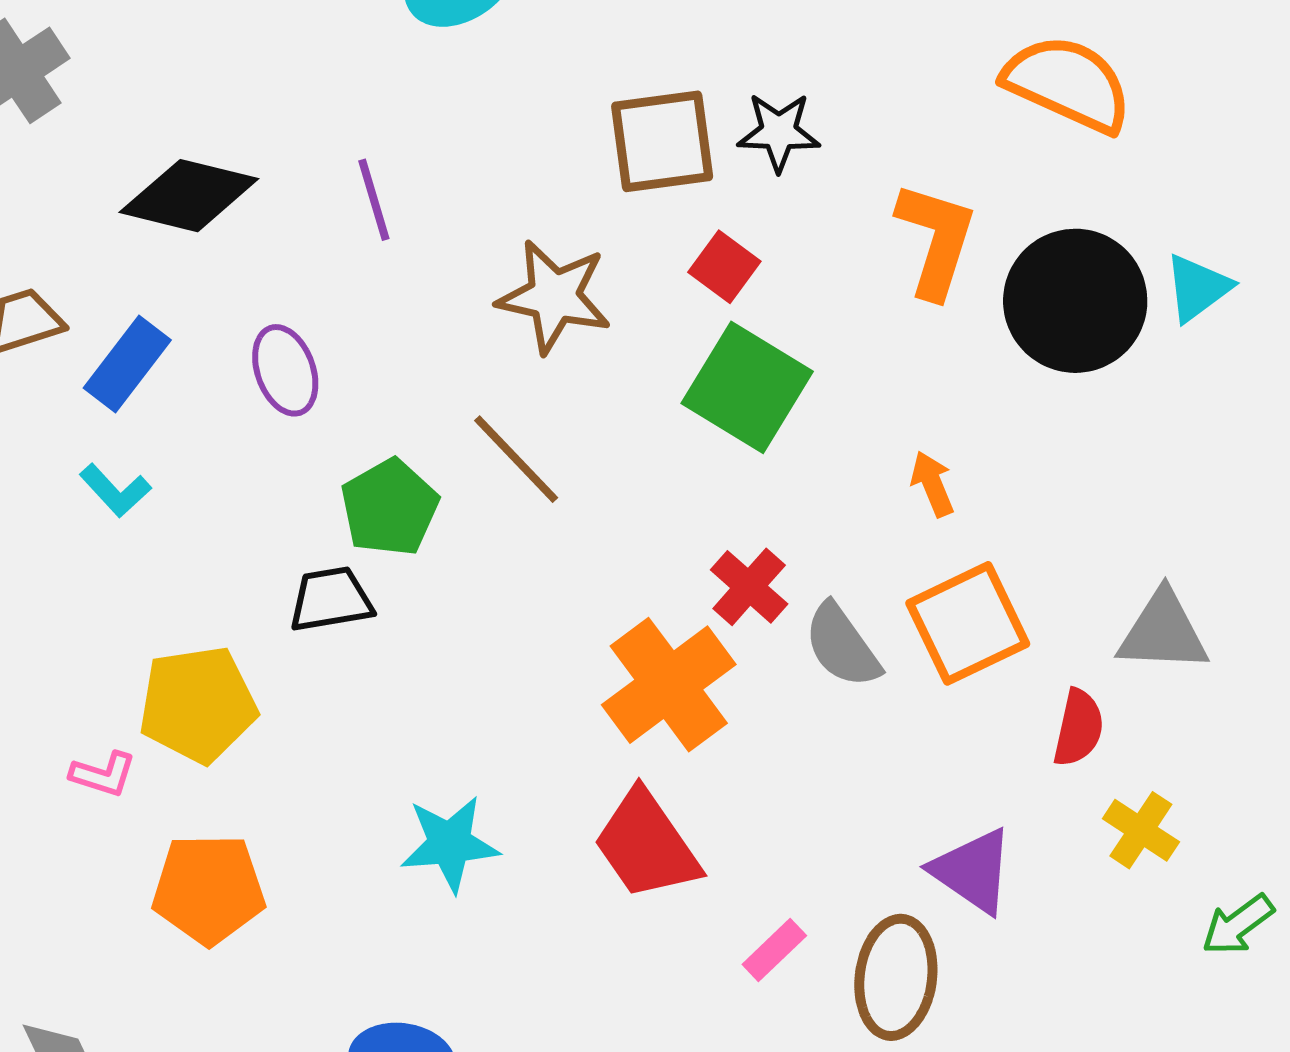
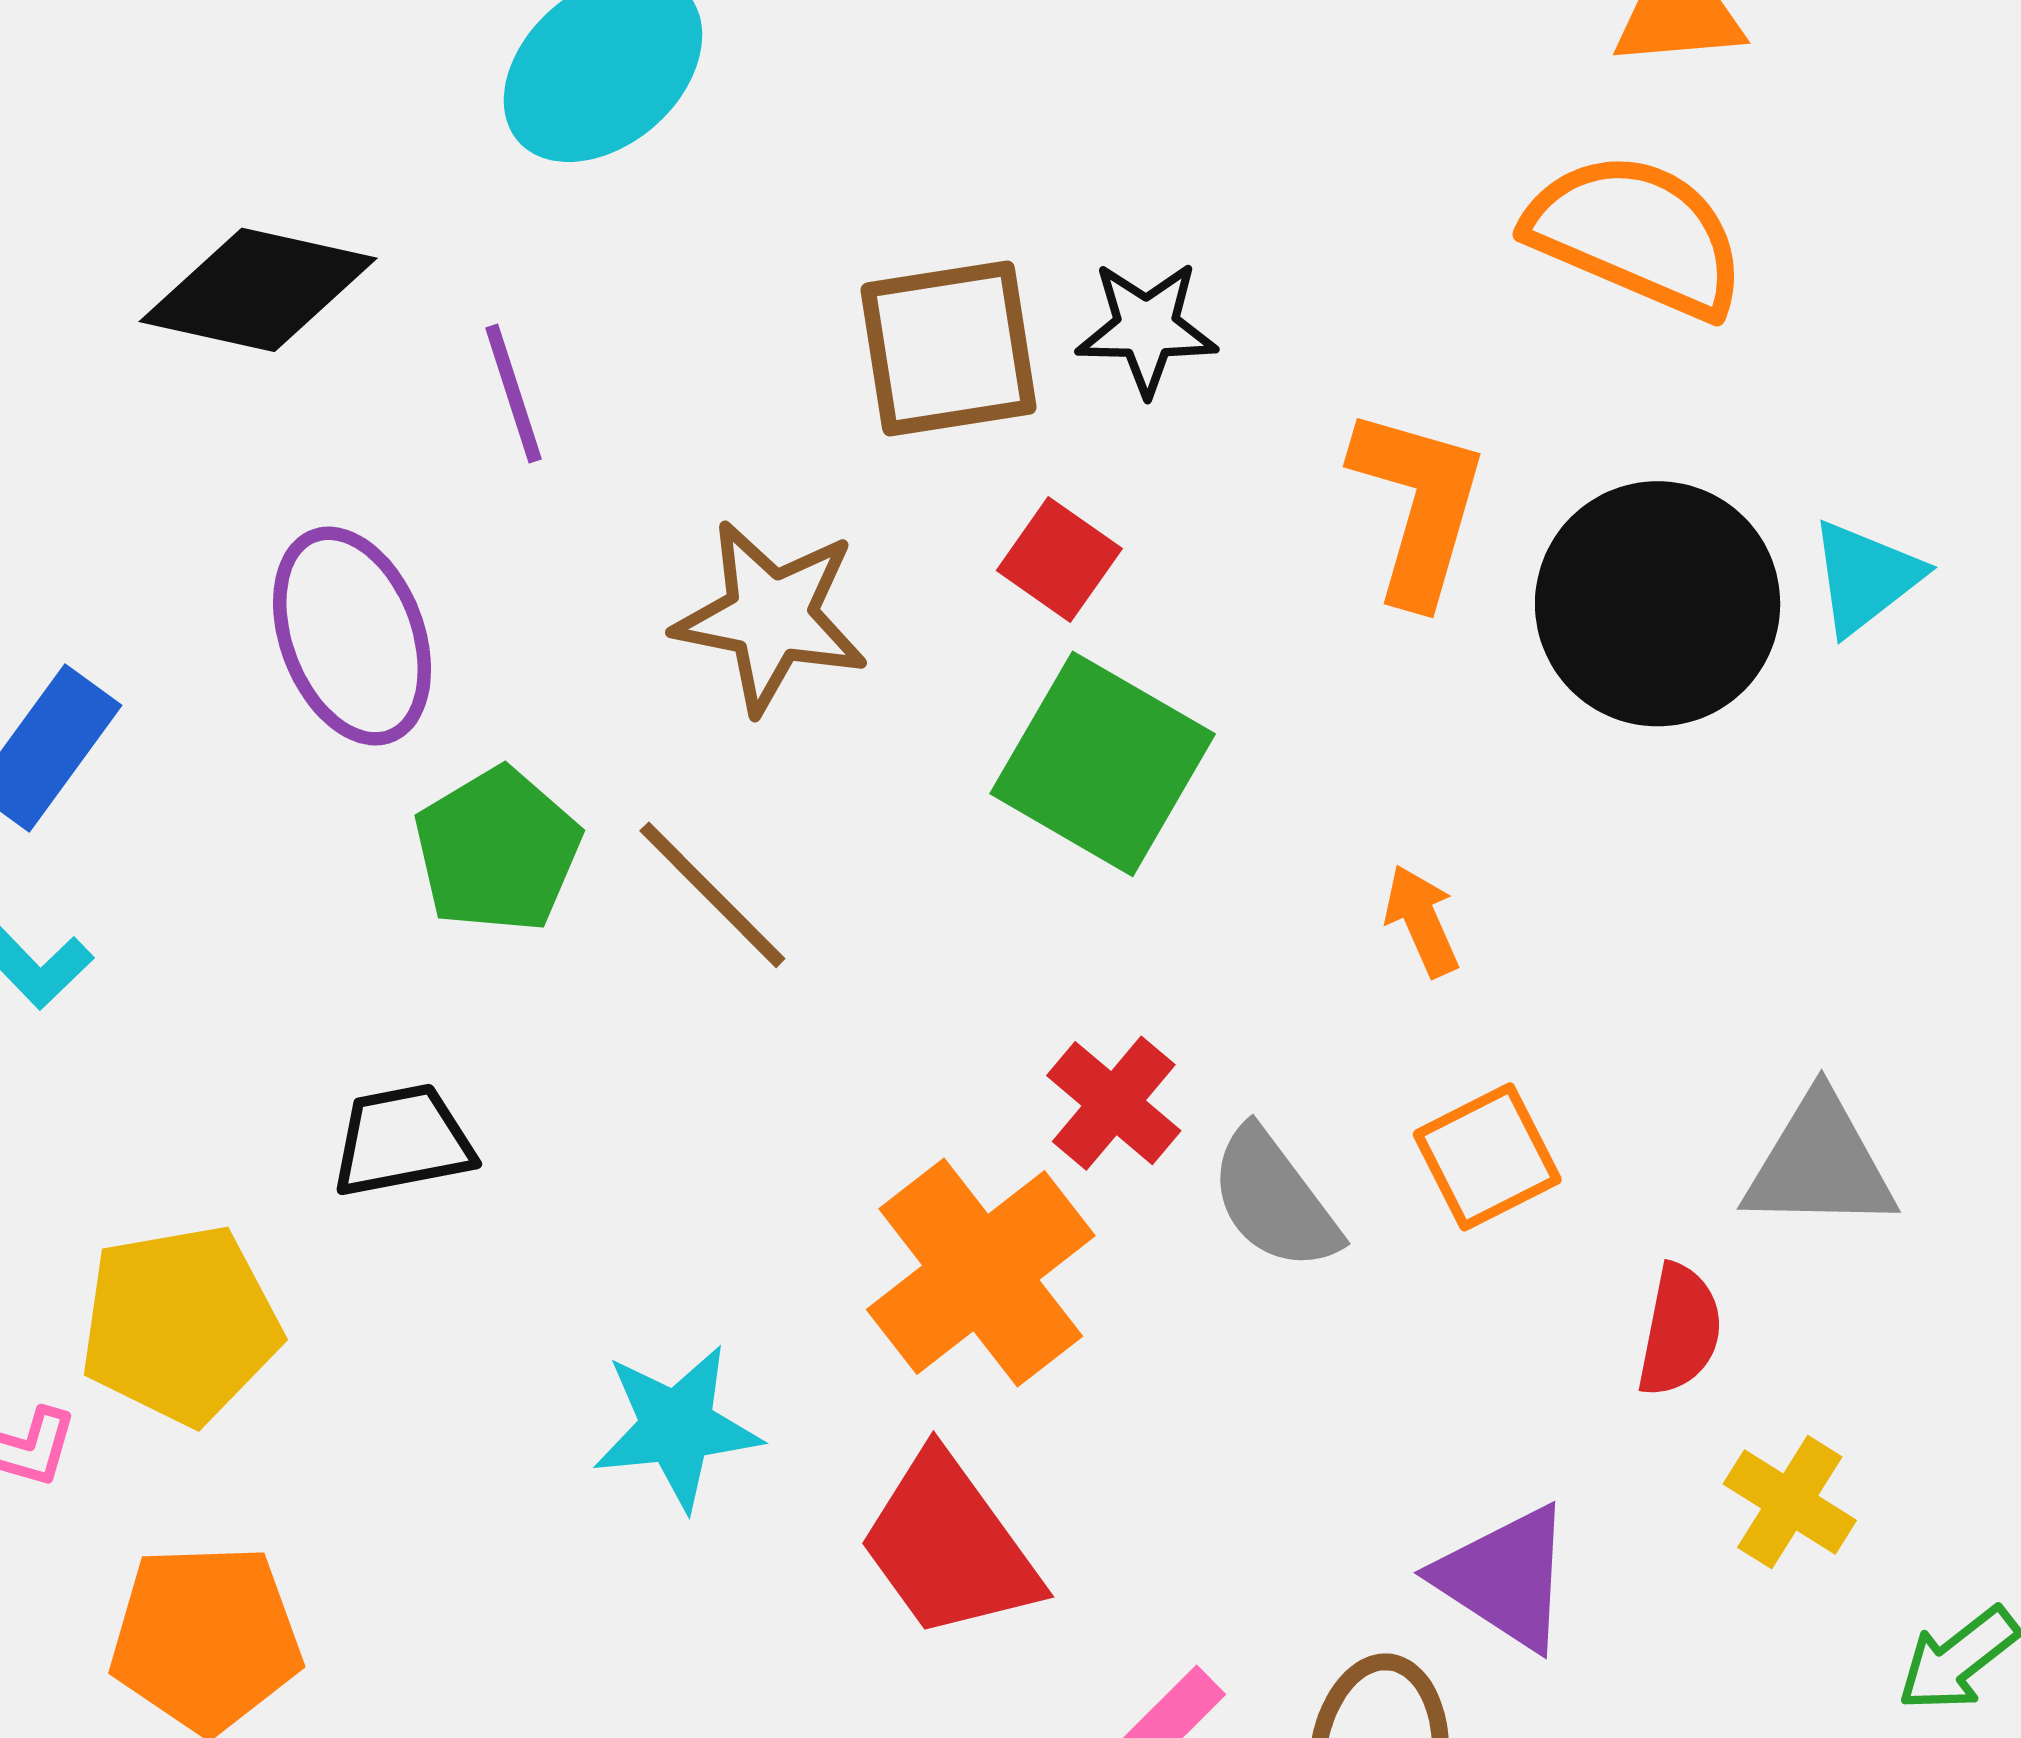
black diamond: (189, 196) -> (258, 290), moved
purple line: (374, 200) -> (513, 394), moved
purple ellipse: (285, 370) -> (352, 636), moved, size x1.4
green pentagon: (390, 507) -> (497, 850), moved
orange square: (968, 623) -> (1487, 1157), size x0.7
cyan star: (450, 844) -> (677, 1427), moved

